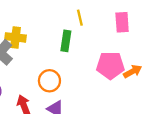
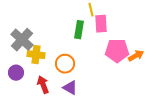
pink rectangle: (122, 22) -> (101, 24), moved
yellow cross: (16, 37) -> (36, 55), moved

